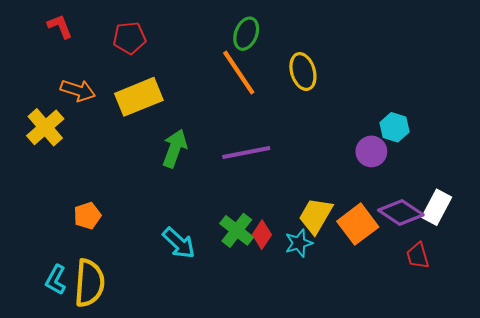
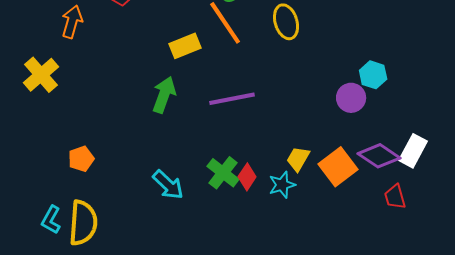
orange arrow: (78, 90) -> (72, 22), moved, turned -92
yellow rectangle: (139, 97) -> (185, 46), moved, size x0.7
yellow trapezoid: (316, 216) -> (298, 159), size x0.7

